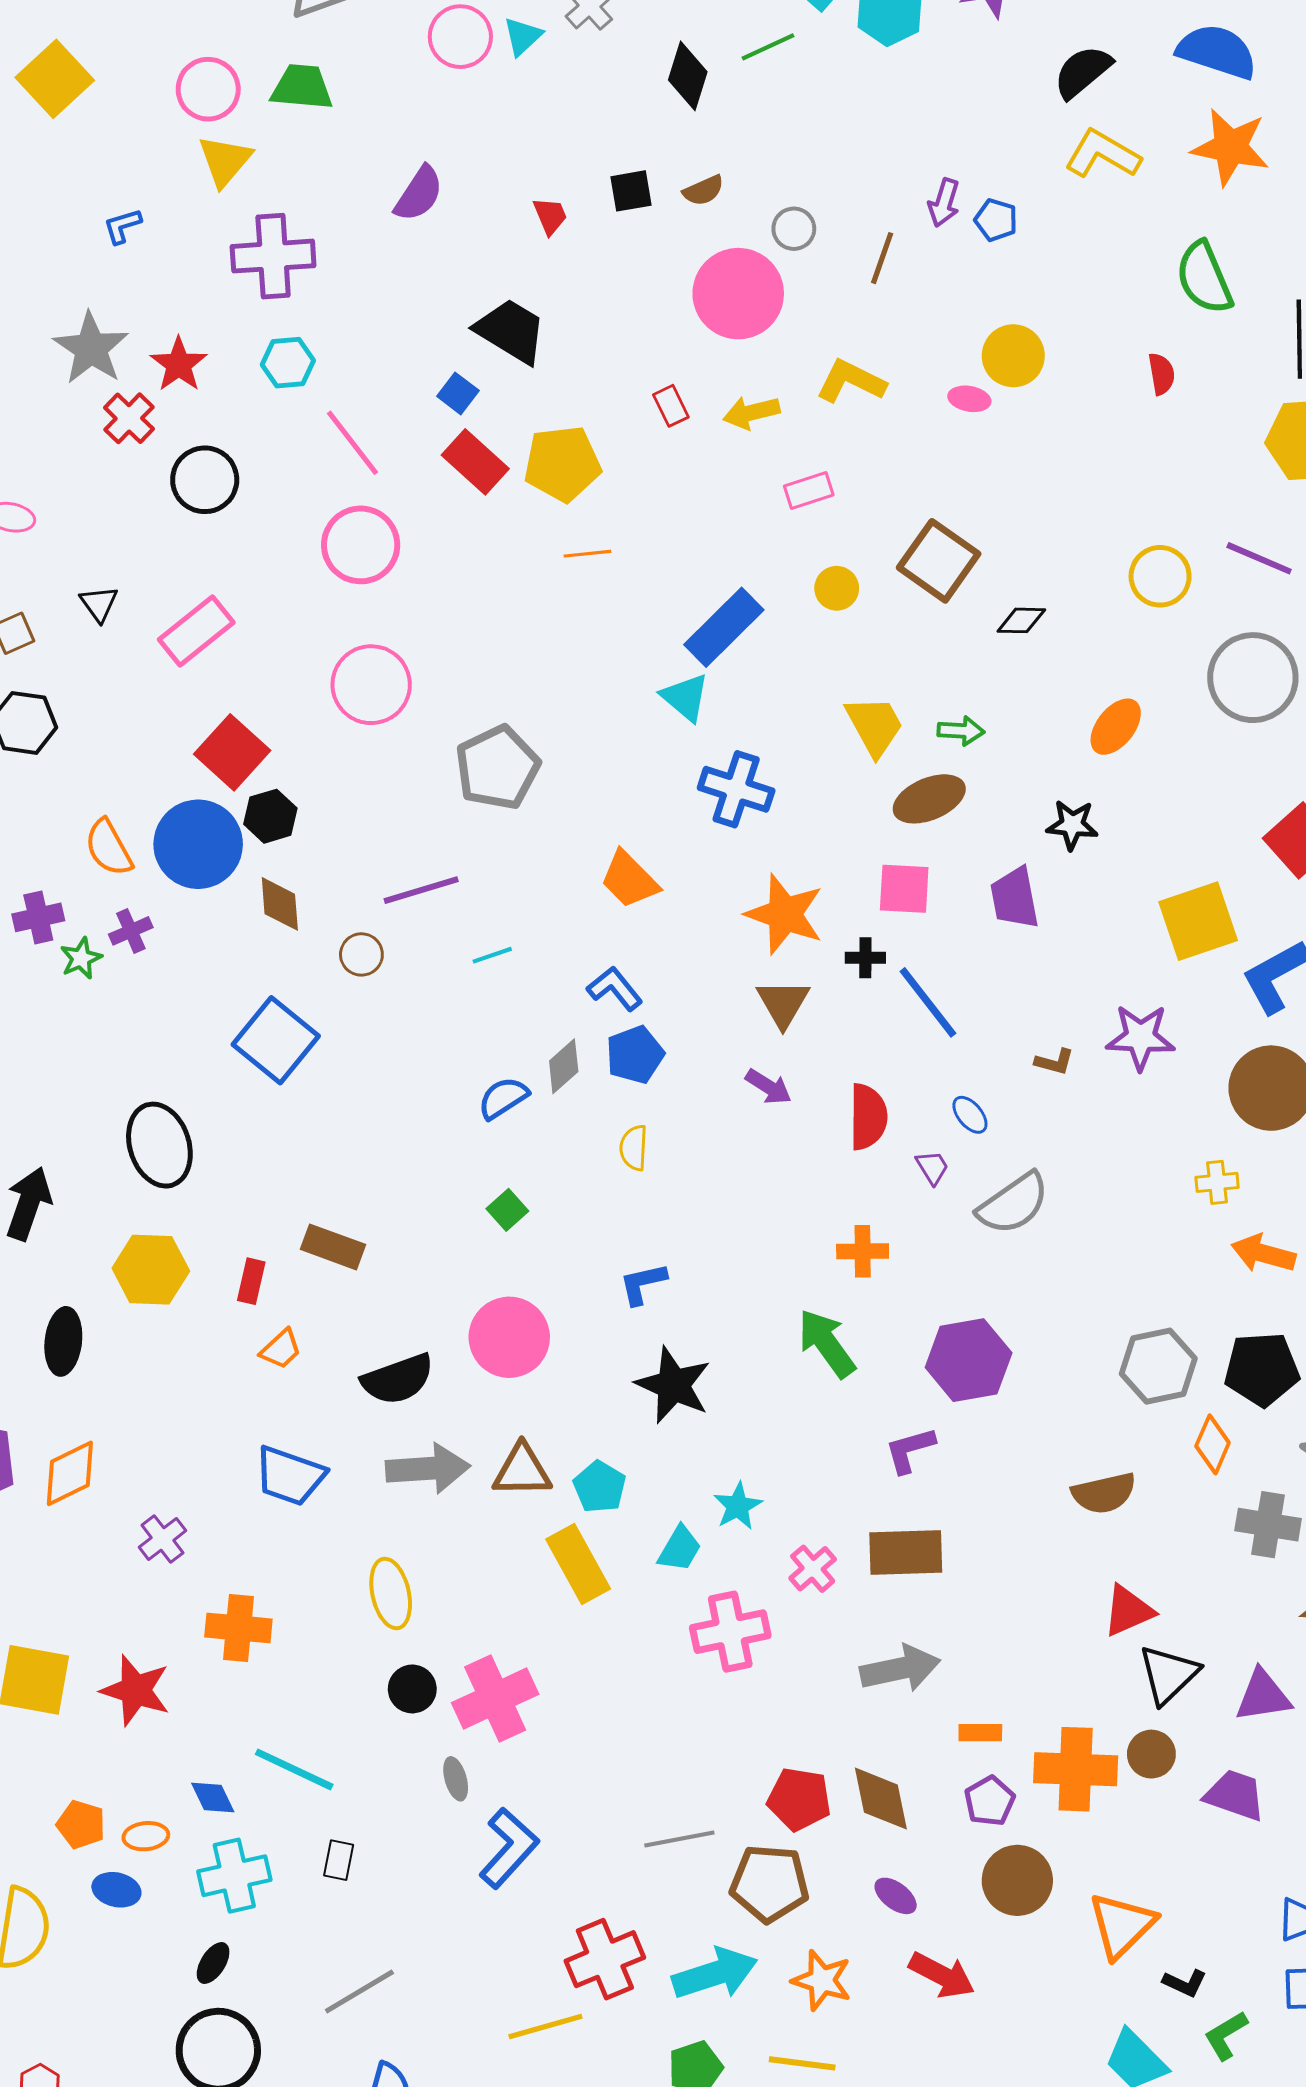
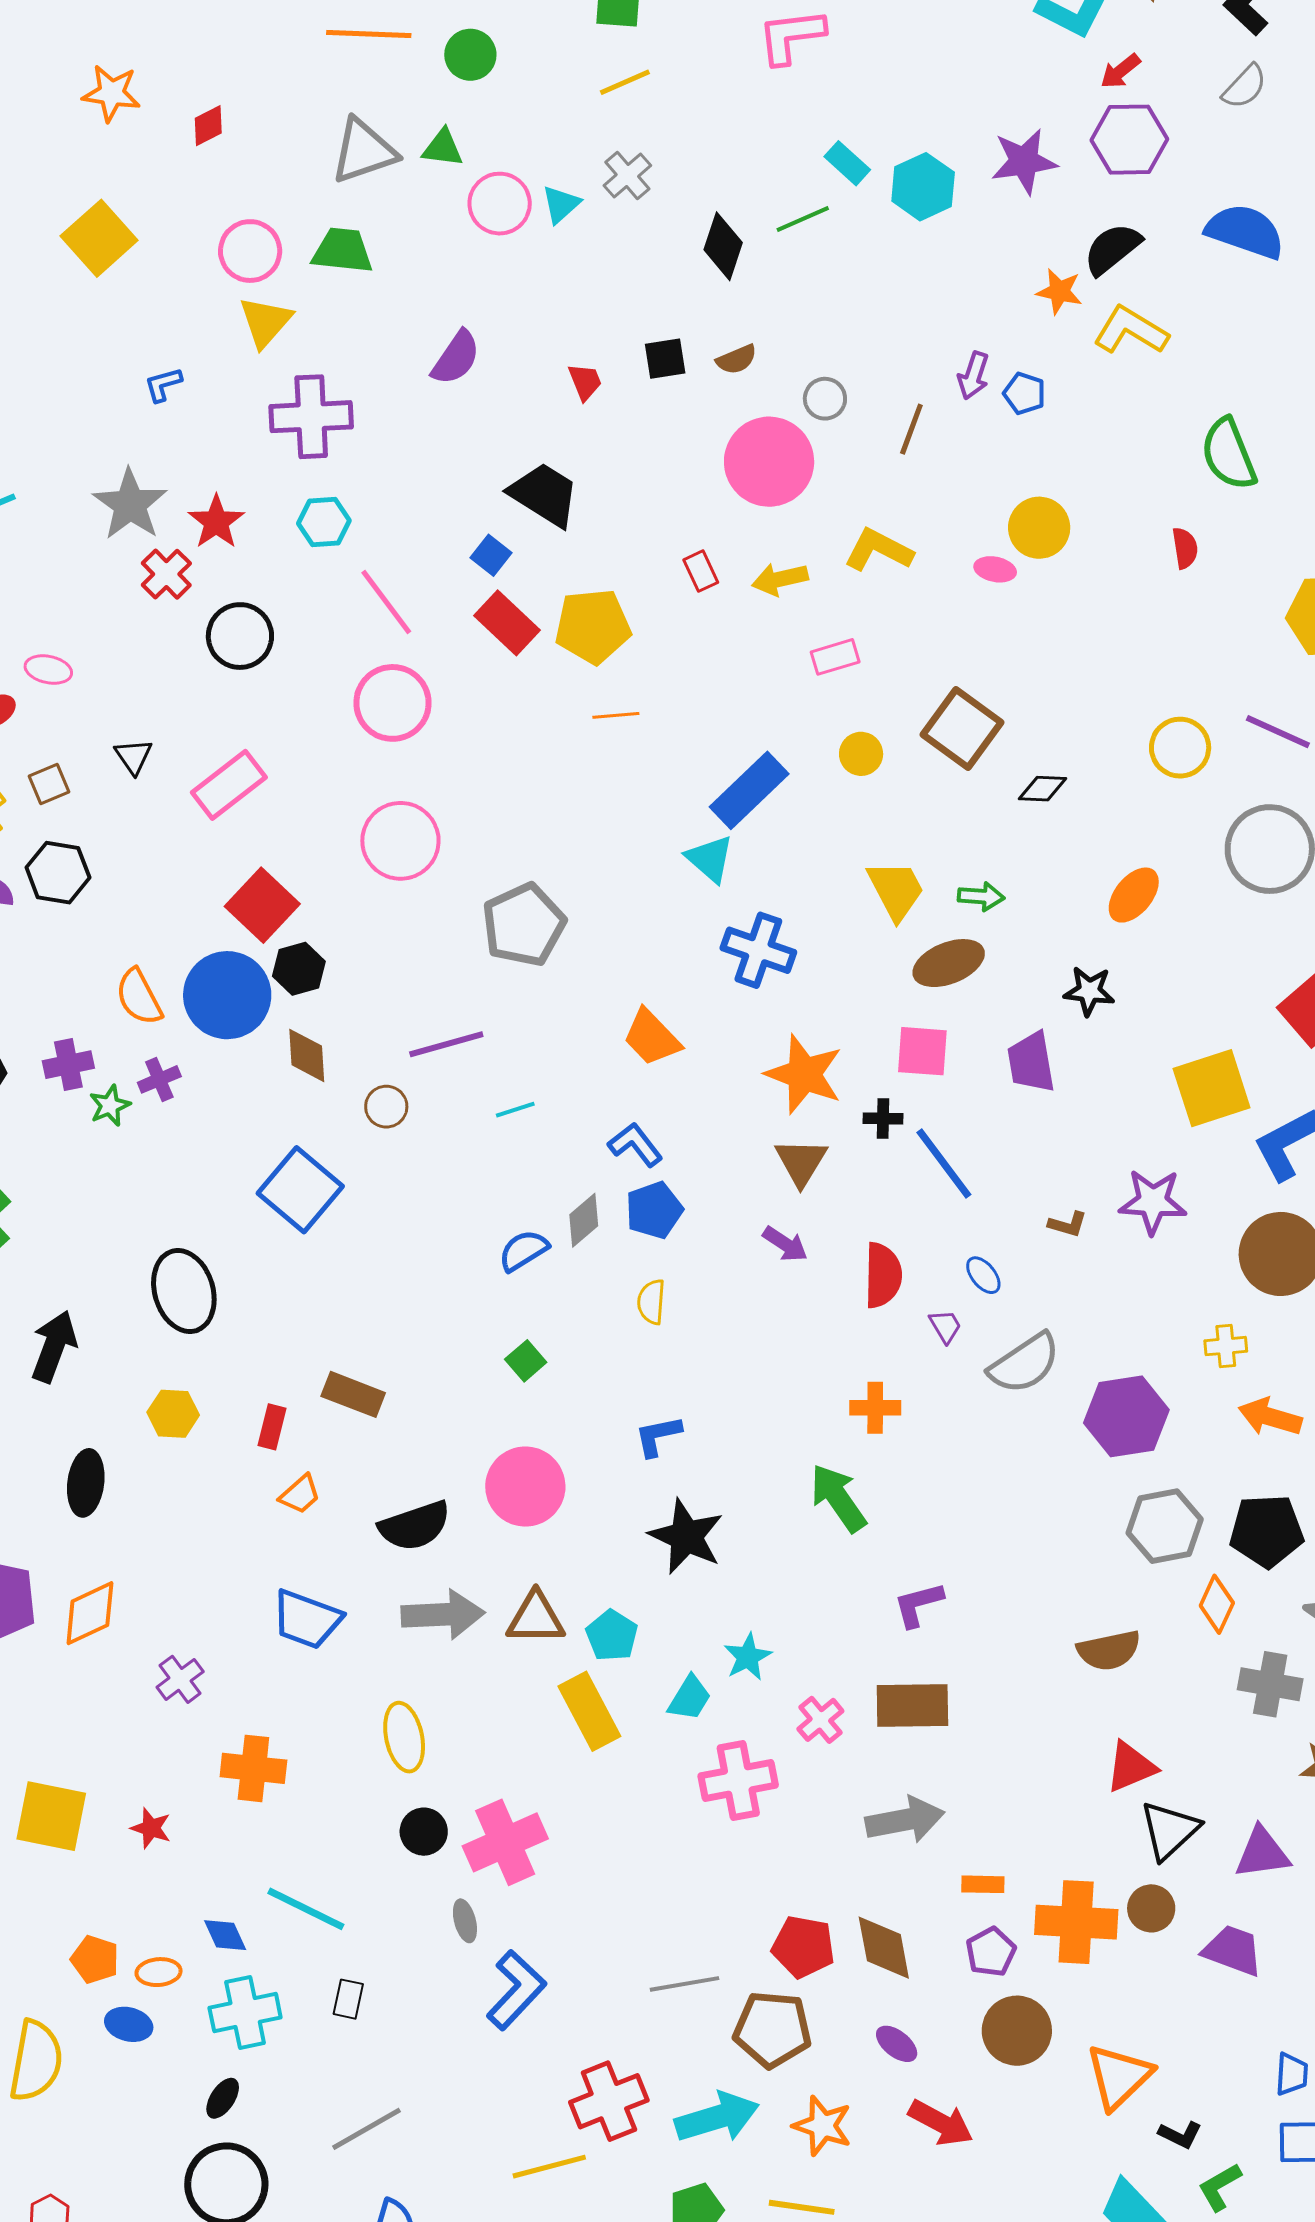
orange star: (1230, 147) -> (1059, 291), moved, size x0.6
yellow hexagon: (151, 1270) -> (173, 1414), size x0.7
purple hexagon: (969, 1360) -> (1126, 1416), moved
red star: (136, 1690) -> (151, 1828), size x0.6

